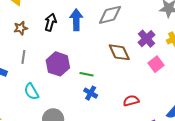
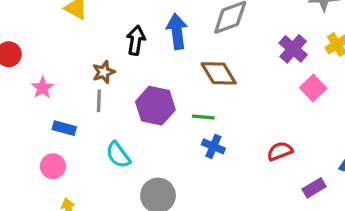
brown star: (21, 28) -> (104, 72), moved
brown diamond: (119, 52) -> (219, 73), moved

